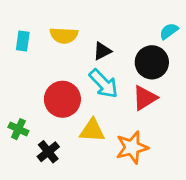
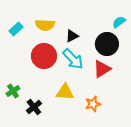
cyan rectangle: (23, 41) -> (16, 29), turned 40
red circle: (62, 99) -> (44, 56), moved
green cross: (18, 129) -> (13, 91), turned 32
orange star: (132, 147) -> (93, 104), size x0.7

